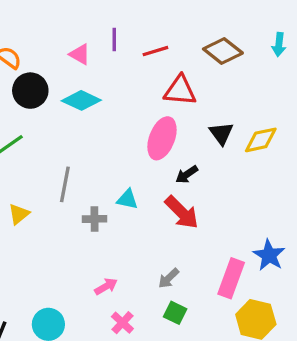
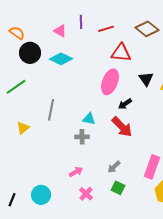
gray cross: (95, 219) -> (82, 137), moved

